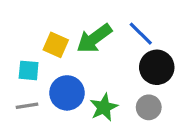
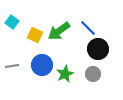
cyan square: (29, 70) -> (12, 22), moved, turned 32
gray line: (27, 106) -> (12, 66), moved

